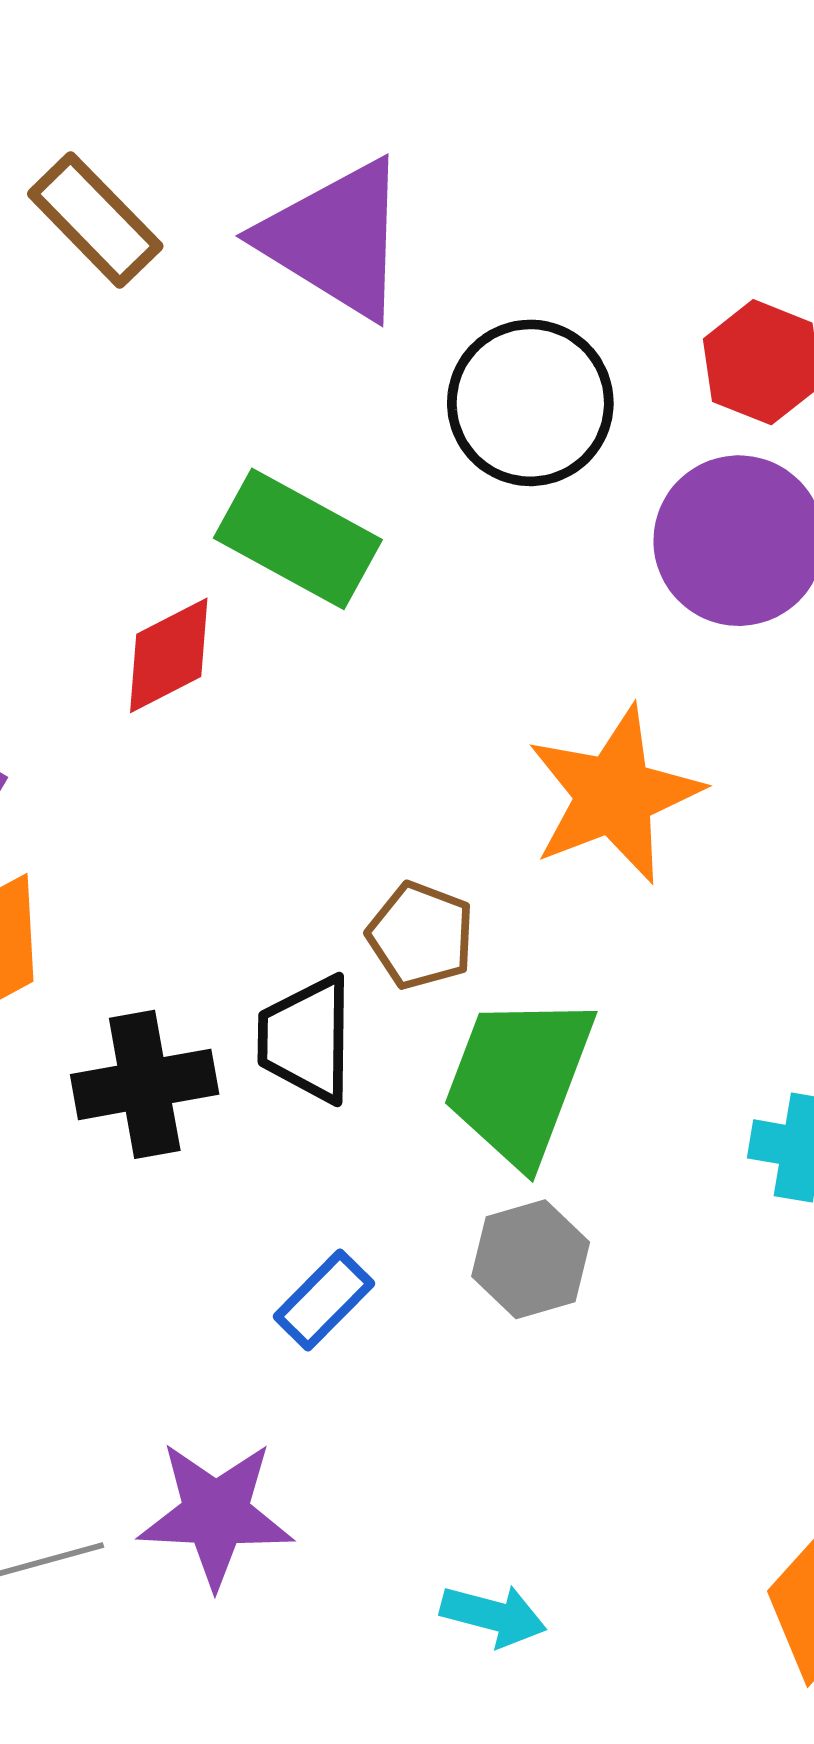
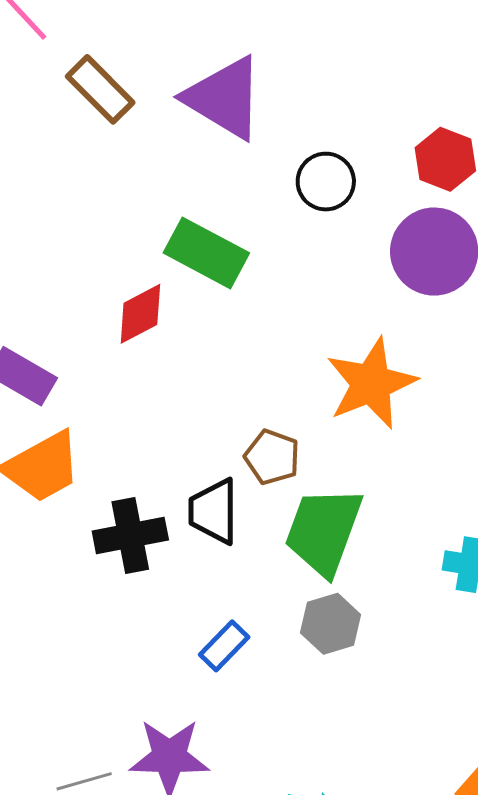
black circle: (530, 403) -> (326, 182), size x0.7

